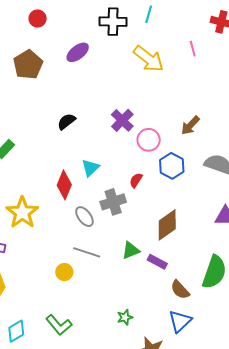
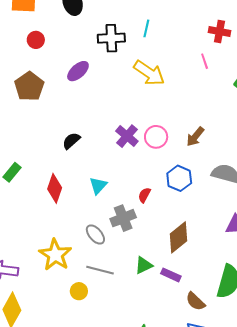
pink line: (193, 49) -> (205, 61), moved
pink circle: (149, 140) -> (156, 137), moved
red diamond: (64, 185) -> (55, 188), moved
yellow star: (22, 213) -> (55, 255), moved

